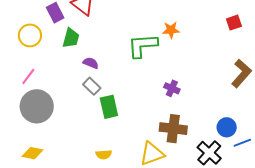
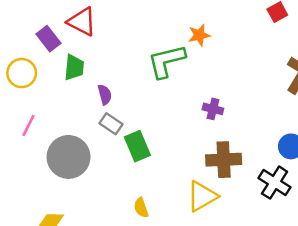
purple semicircle: (91, 63) -> (105, 95), turned 63
gray circle: (37, 106) -> (69, 157), moved
yellow semicircle: (104, 154) -> (141, 208), turned 84

